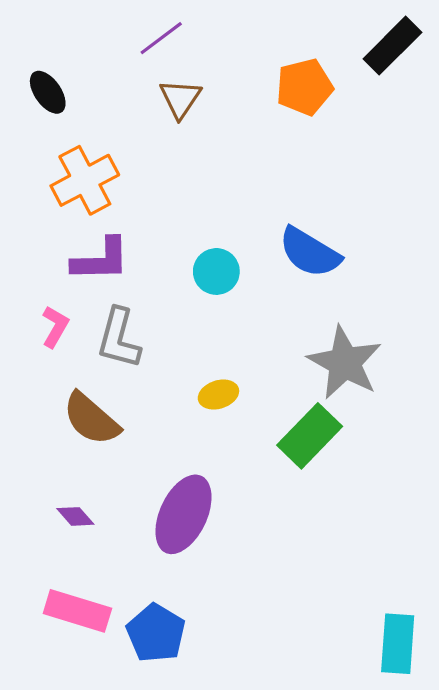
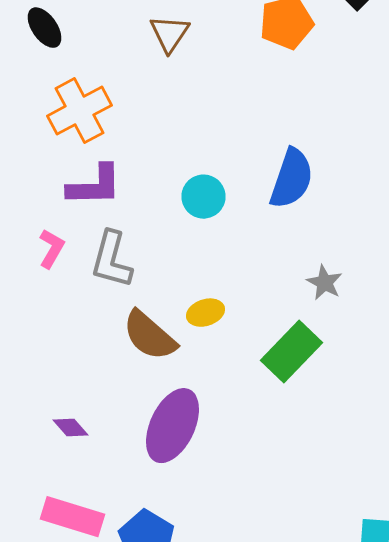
blue semicircle: (310, 252) -> (292, 179), turned -102
gray star: (345, 363) -> (324, 283), size x0.5
brown semicircle: (91, 419) -> (150, 336), moved

